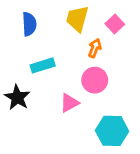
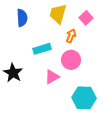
cyan rectangle: (43, 65) -> (42, 49), moved

